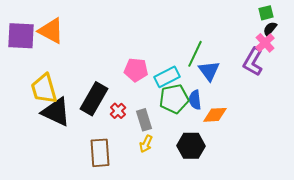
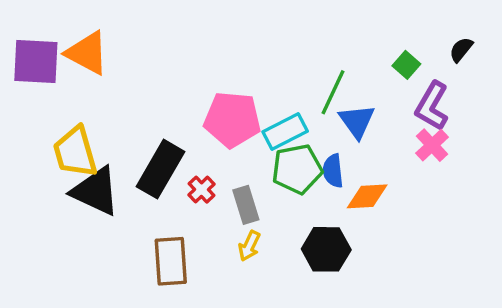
green square: (266, 13) -> (406, 65), moved, turned -35
pink cross: (265, 43) -> (432, 145), moved
pink pentagon: (136, 70) -> (232, 120), size x1.4

